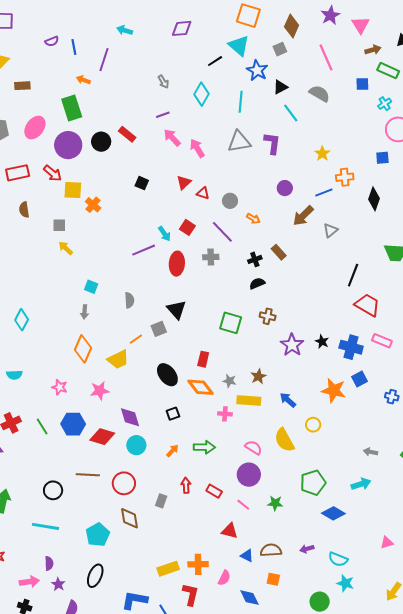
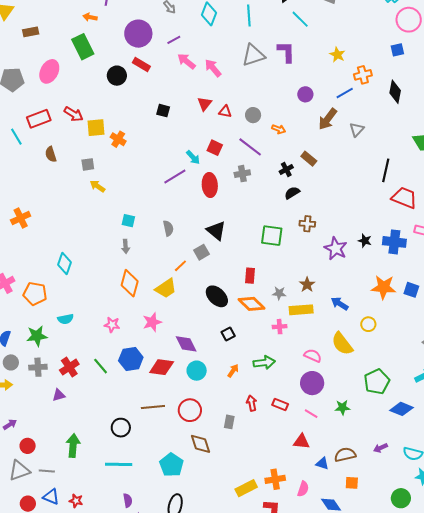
purple circle: (68, 145) -> (138, 34), moved
blue square: (359, 379) -> (411, 290), moved, turned -35

